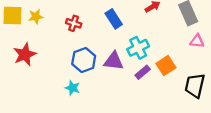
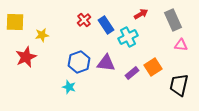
yellow star: (36, 17) -> (42, 35), moved
red cross: (74, 23) -> (84, 20), moved, turned 32
cyan cross: (138, 48) -> (128, 37), moved

